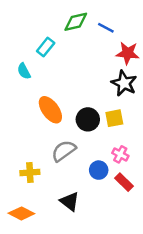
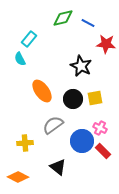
cyan rectangle: (46, 47) -> (29, 39), moved
black star: (124, 83) -> (81, 66), moved
blue circle: (99, 170) -> (82, 141), size x1.5

